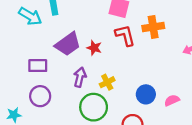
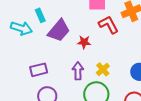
purple trapezoid: (68, 44) -> (59, 31), moved

